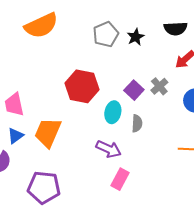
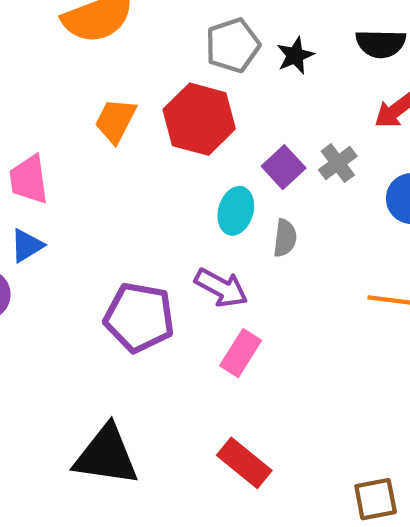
red hexagon: (82, 86) -> (199, 119), moved
orange trapezoid: (48, 133) -> (115, 121), moved, size x0.7
purple pentagon: (44, 187) -> (139, 317), moved

